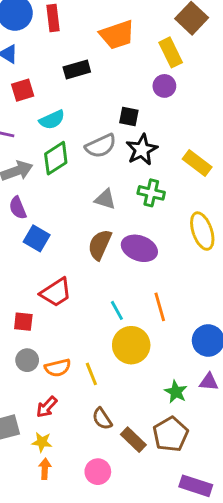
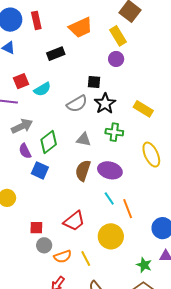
red square: (23, 90) -> (21, 81), moved
green diamond: (56, 158) -> (49, 142), moved
red trapezoid: (56, 292) -> (74, 221), moved
cyan line: (117, 310) -> (109, 198), moved
gray circle: (27, 360) -> (44, 245), moved

